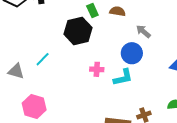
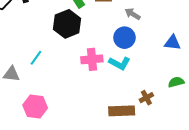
pink cross: (97, 69) -> (92, 59), size x1.5
cyan L-shape: (123, 77) -> (120, 63), turned 50

